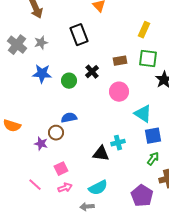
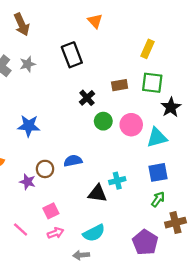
blue star: (42, 74) -> (29, 126), moved
green circle: (69, 81) -> (103, 121), moved
pink circle: (119, 92) -> (131, 125), moved
cyan triangle: (143, 114) -> (157, 137), moved, turned -48
blue semicircle: (69, 118) -> (73, 161), moved

